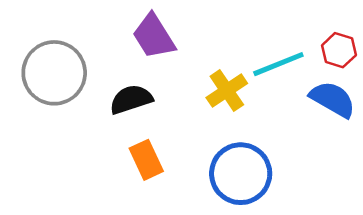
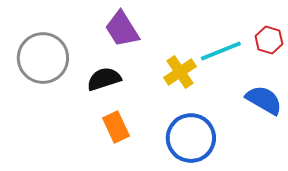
blue semicircle: (333, 99) -> (264, 100), moved

